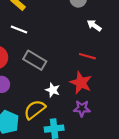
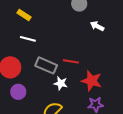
red line: (87, 56) -> (71, 61), moved
white star: (53, 90) -> (61, 83), moved

